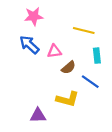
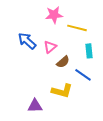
pink star: (34, 16) -> (54, 15), moved
pink triangle: (54, 51) -> (50, 47), turned -32

